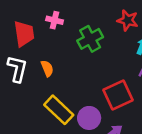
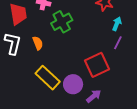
green cross: (90, 39) -> (62, 22), moved

